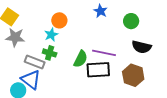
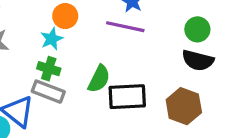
green circle: (131, 21) -> (197, 29), moved
purple line: (104, 53) -> (125, 27), moved
gray rectangle: (35, 62) -> (48, 92), moved

